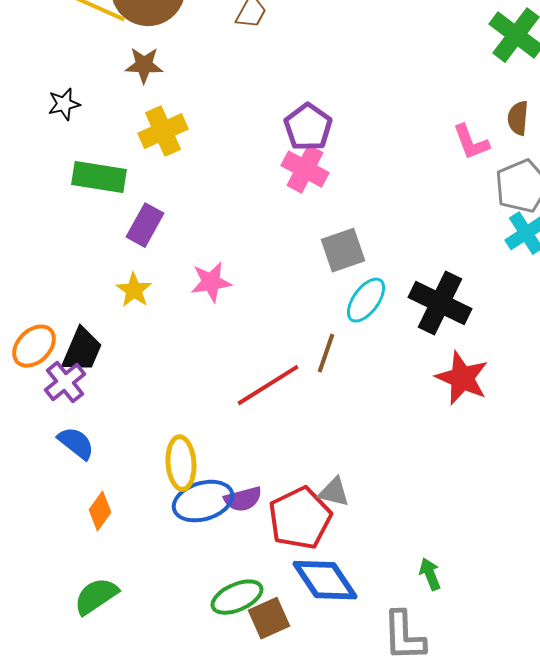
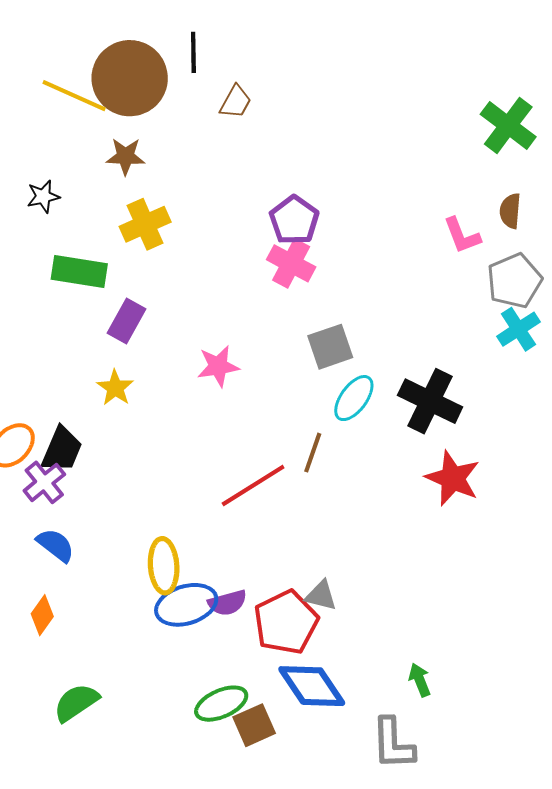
pink star: (211, 282) -> (218, 366), moved
orange diamond: (100, 511) -> (42, 615), moved

